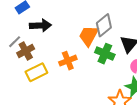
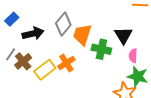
gray diamond: (104, 25) -> (63, 24), moved
yellow rectangle: (36, 72) -> (45, 70), moved

